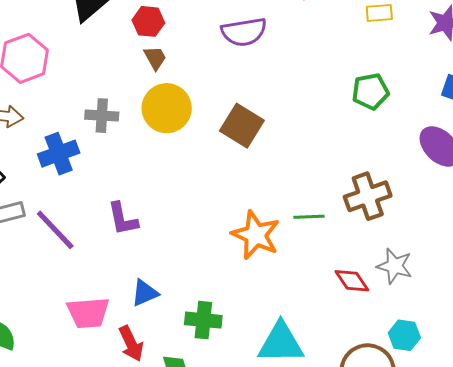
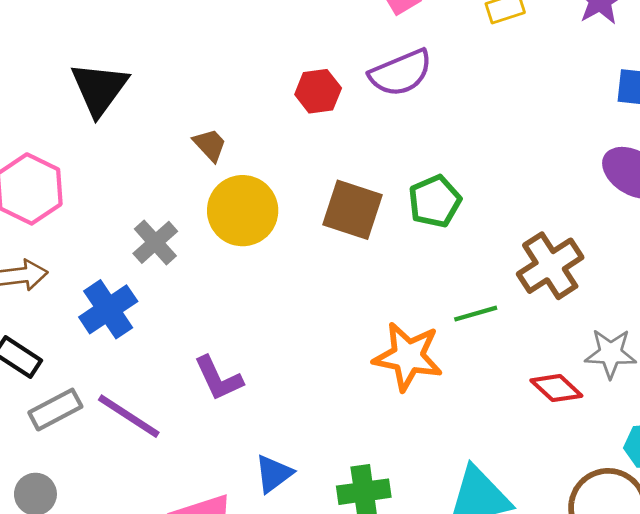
red hexagon: (148, 21) -> (318, 91), moved
purple semicircle: (244, 32) -> (401, 73), moved
green pentagon: (370, 91) -> (435, 201), moved
gray cross: (102, 116) -> (155, 242), turned -32

